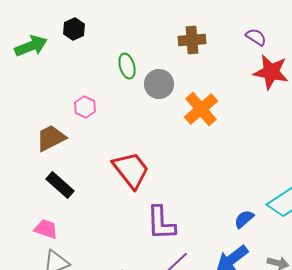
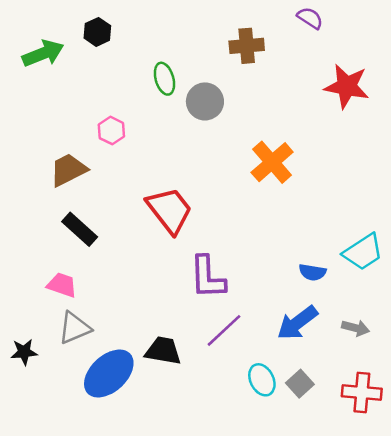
purple semicircle: (256, 37) -> (310, 18), moved
orange cross: (201, 109) -> (272, 162), moved
blue semicircle: (244, 219) -> (313, 272), turned -130

